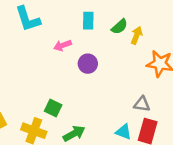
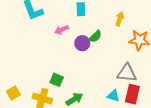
green semicircle: (119, 27) -> (95, 36), moved
gray triangle: (142, 104) -> (127, 73), size x1.5

